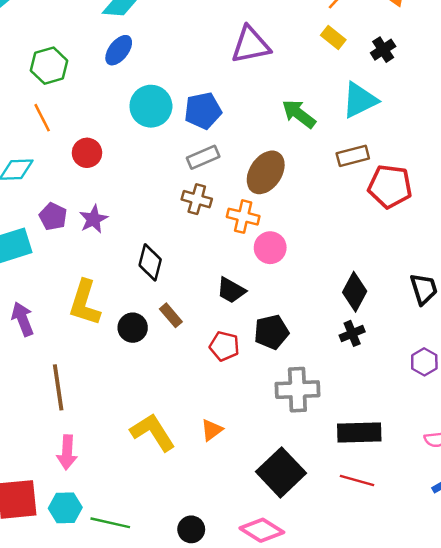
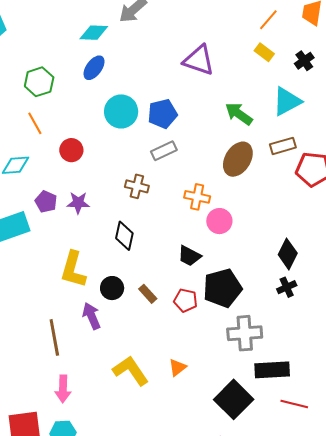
purple triangle: (251, 45) -> (199, 60), turned 32
brown ellipse: (266, 172) -> (238, 159), moved
brown cross: (197, 199) -> (137, 186), moved
purple star: (93, 219) -> (78, 203), turned 30
brown rectangle: (171, 315) -> (148, 294), moved
purple arrow: (23, 319) -> (91, 316), moved
black pentagon: (271, 332) -> (223, 288), size x1.4
black rectangle: (359, 433) -> (272, 370), moved

